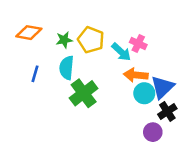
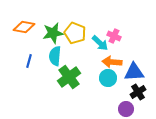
green star: (64, 40) -> (53, 33), size x1.5
blue triangle: (162, 87) -> (134, 72), turned 40
cyan circle: (144, 93) -> (108, 78), moved

